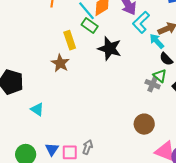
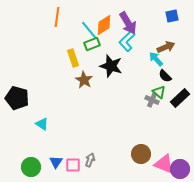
cyan L-shape: (141, 22) -> (127, 41), moved
green rectangle: (90, 25) -> (92, 44), turned -56
brown star: (60, 63) -> (84, 80), moved
brown circle: (144, 124) -> (141, 154), moved

